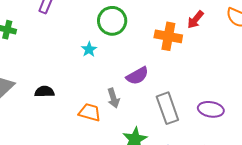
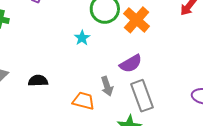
orange cross: (168, 36) -> (137, 20), moved, turned 32
gray rectangle: (167, 108) -> (142, 96), moved

